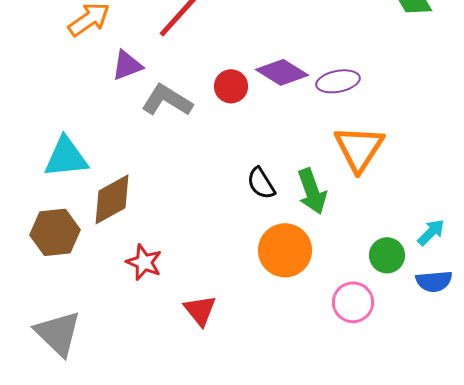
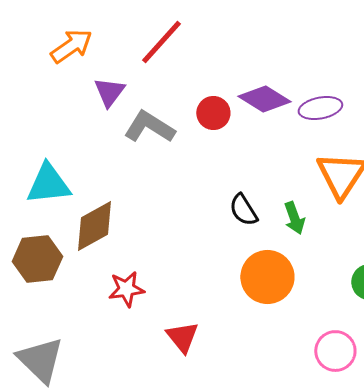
purple triangle: (127, 65) -> (109, 92), turned -32
green arrow: (312, 191) -> (294, 218), size x0.7
red star: (144, 262) -> (126, 289), turned -30
pink circle: (353, 302) -> (335, 351), moved

